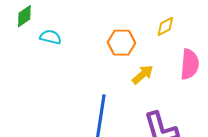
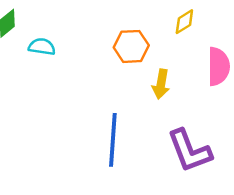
yellow arrow: (143, 75) -> (161, 84), turned 145

